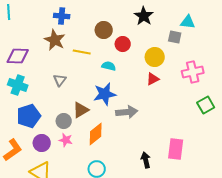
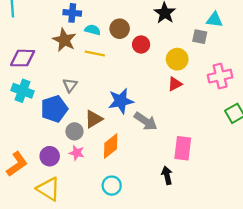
cyan semicircle: (109, 66) -> (93, 30), moved
gray arrow: (127, 112) -> (146, 121), turned 40
blue pentagon: (29, 116) -> (54, 109), moved
pink rectangle: (176, 149) -> (183, 148), moved

